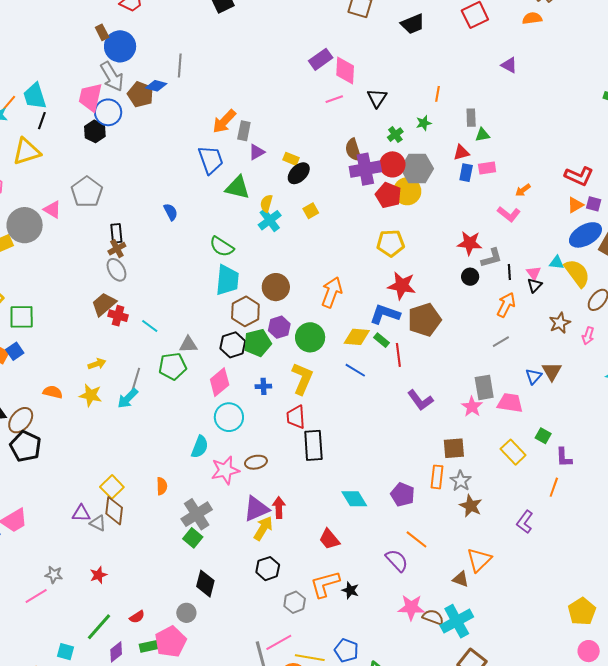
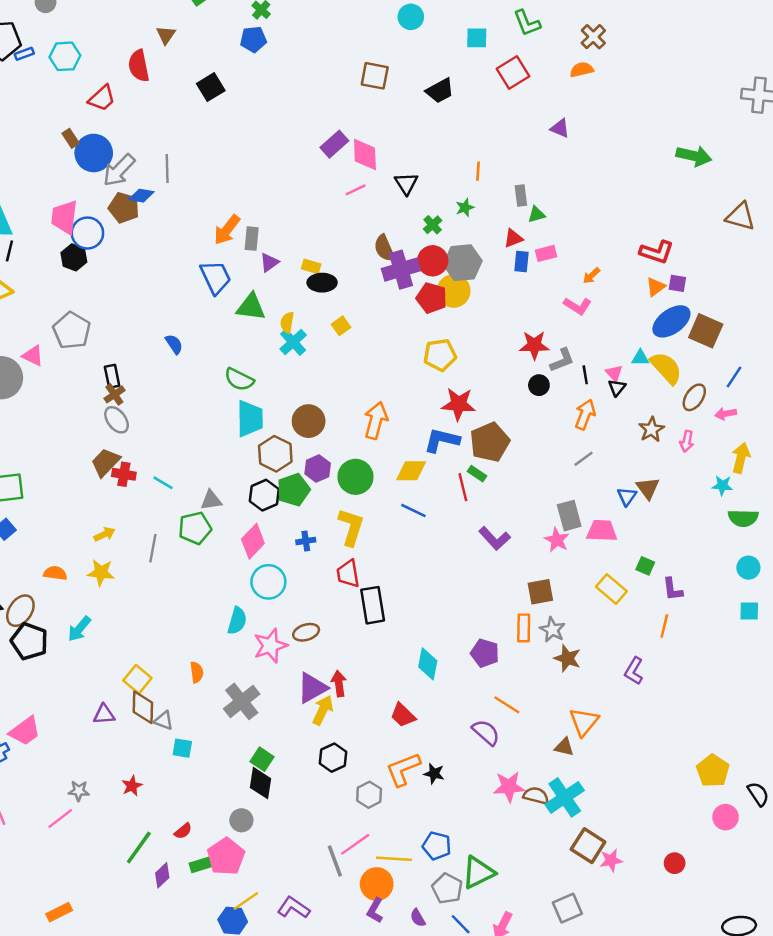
gray arrow: (112, 76) -> (119, 170), moved, turned 80
black ellipse: (299, 173) -> (322, 283), turned 50
green rectangle: (382, 340) -> (477, 474), moved
cyan arrow: (128, 398) -> (79, 629), moved
cyan diamond: (354, 499) -> (428, 664), turned 48
gray triangle: (98, 523) -> (164, 721), moved
green square: (193, 538) -> (262, 759), moved
cyan square: (65, 652) -> (182, 748), moved

